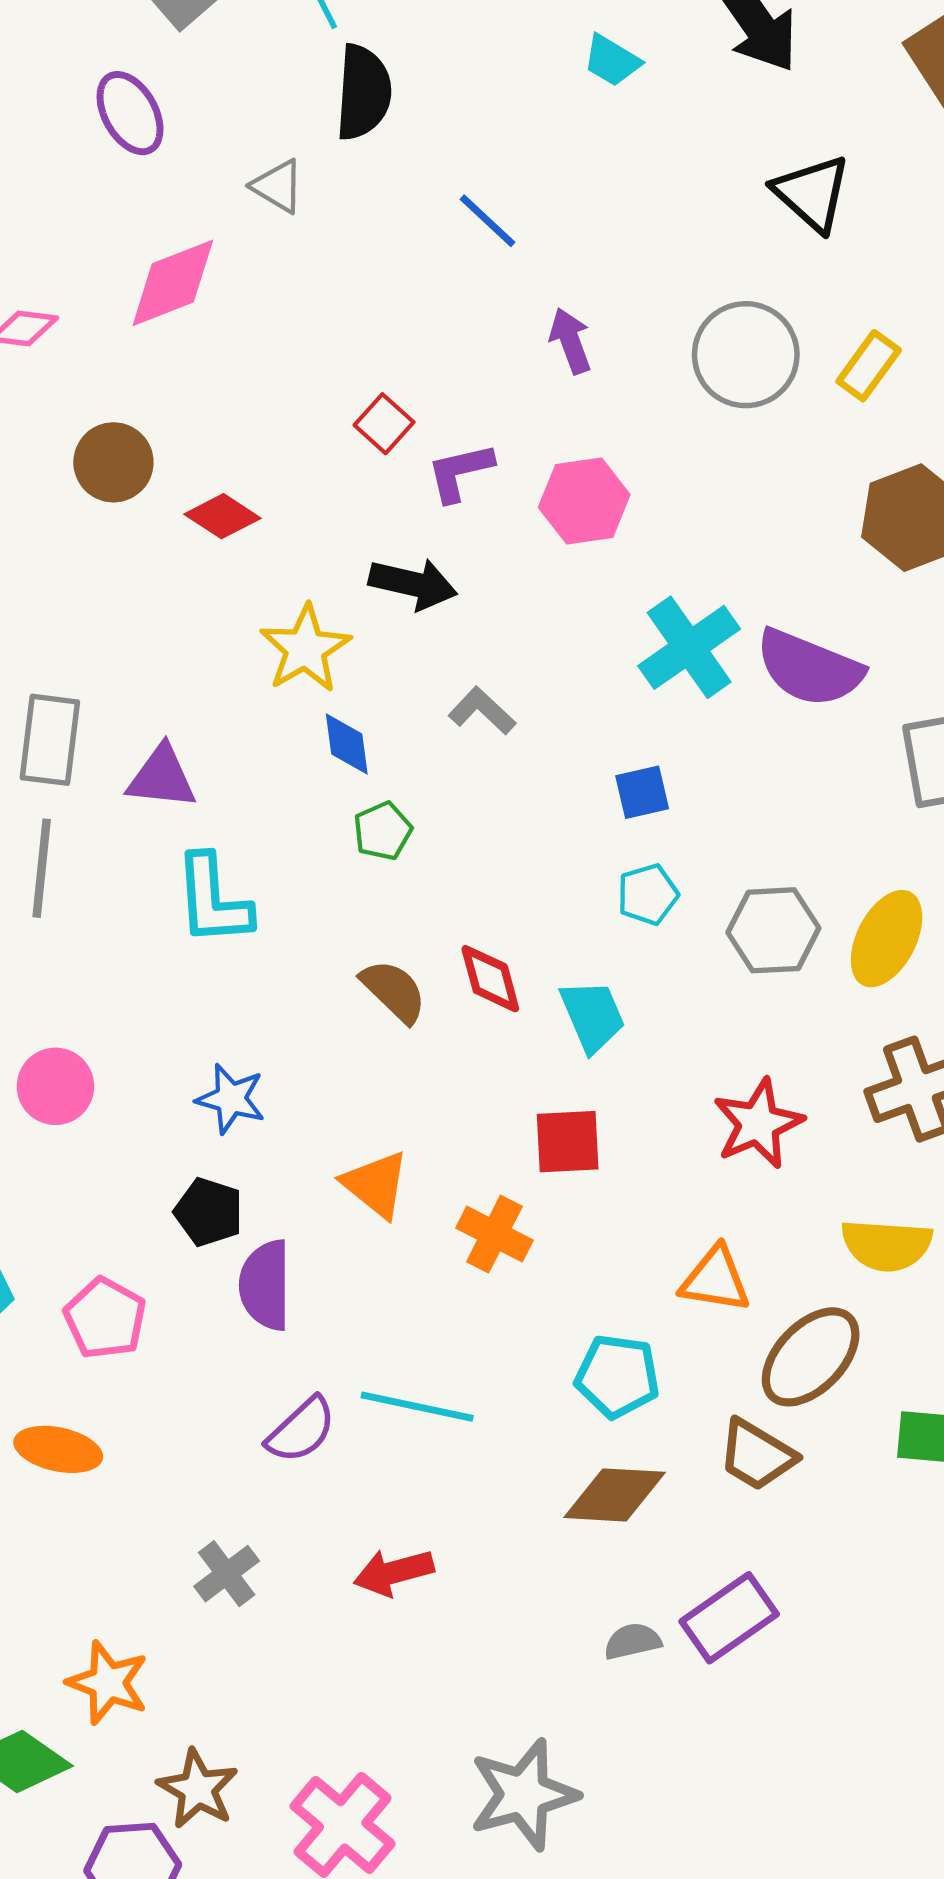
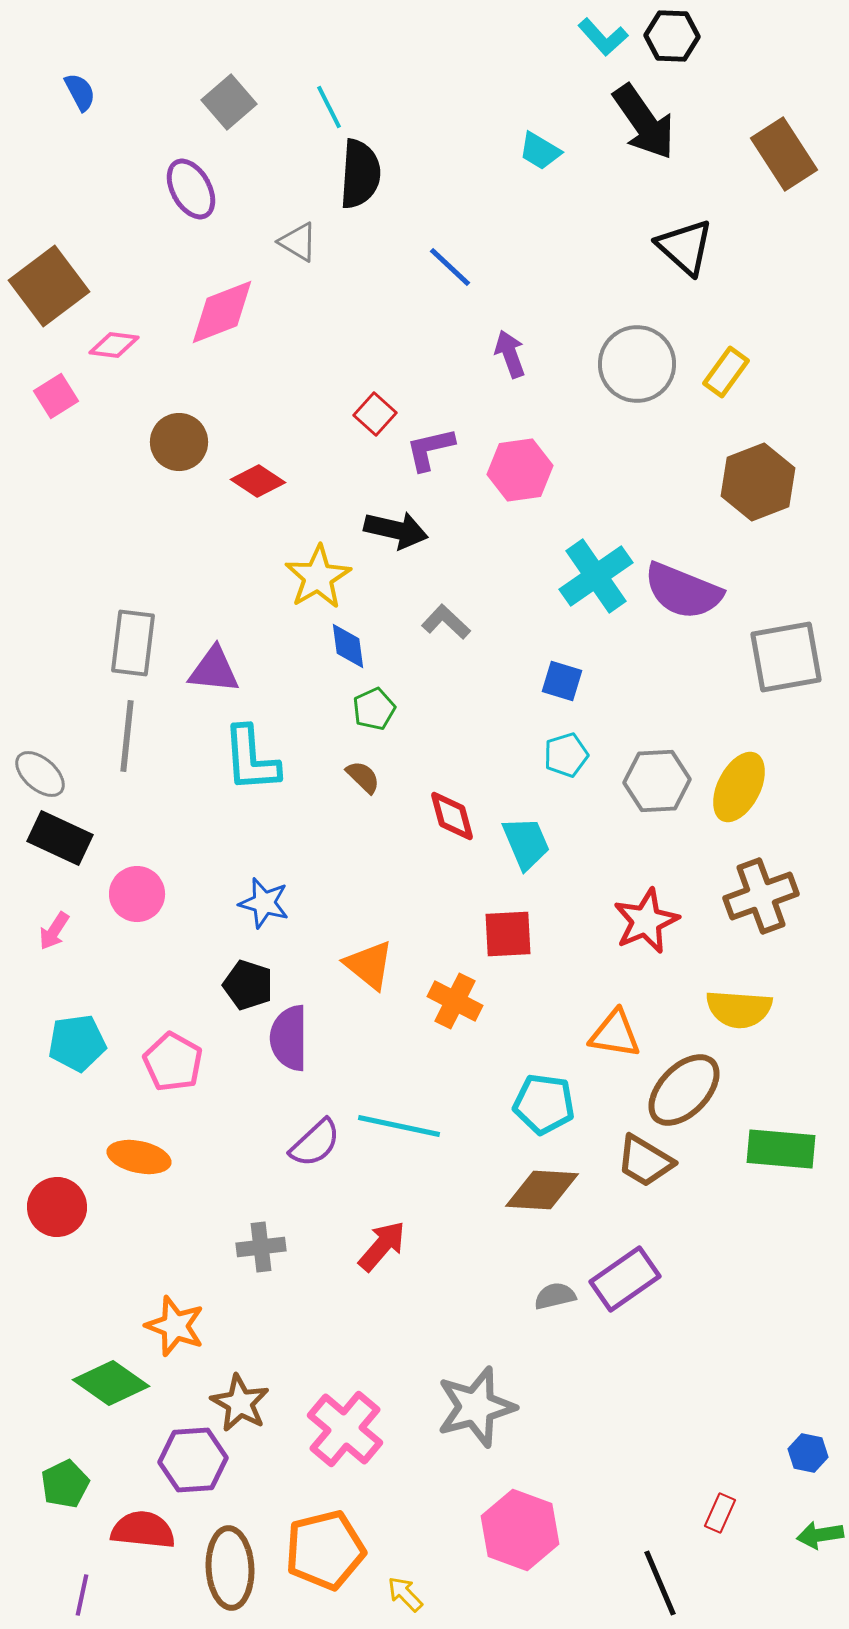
blue square: (642, 792) -> (562, 681), turned 30
brown semicircle: (394, 991) -> (363, 777), moved, size x0.7
red arrow: (394, 1572) -> (382, 1246), turned 146
gray cross: (227, 1574) -> (261, 1247), turned 30

